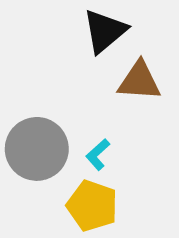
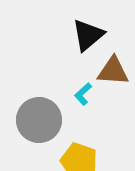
cyan L-shape: (98, 154) -> (83, 94), moved

